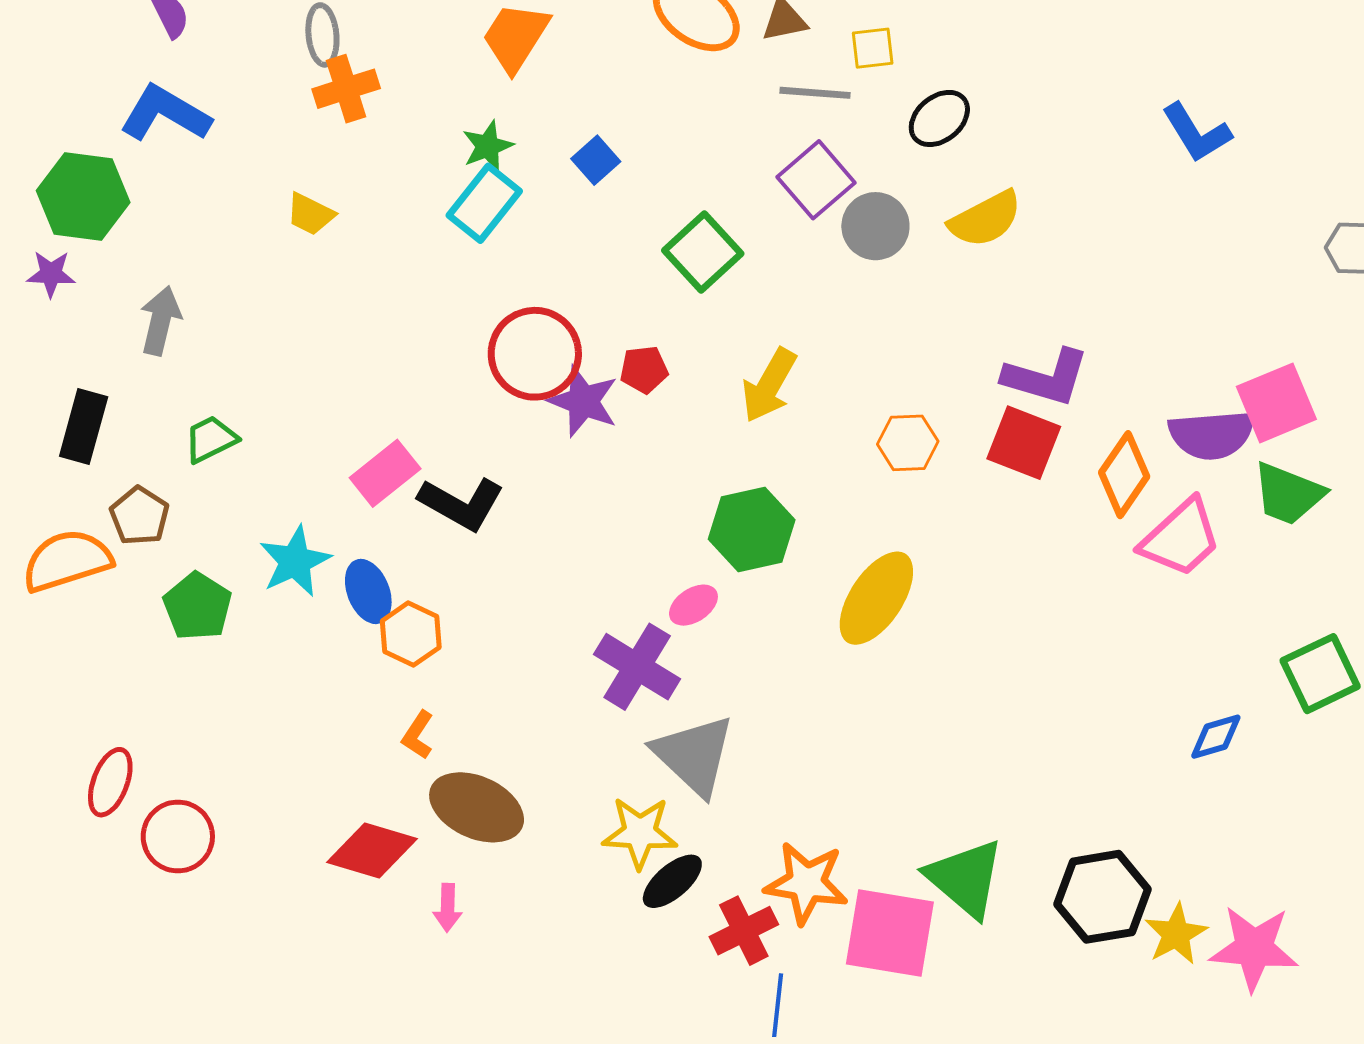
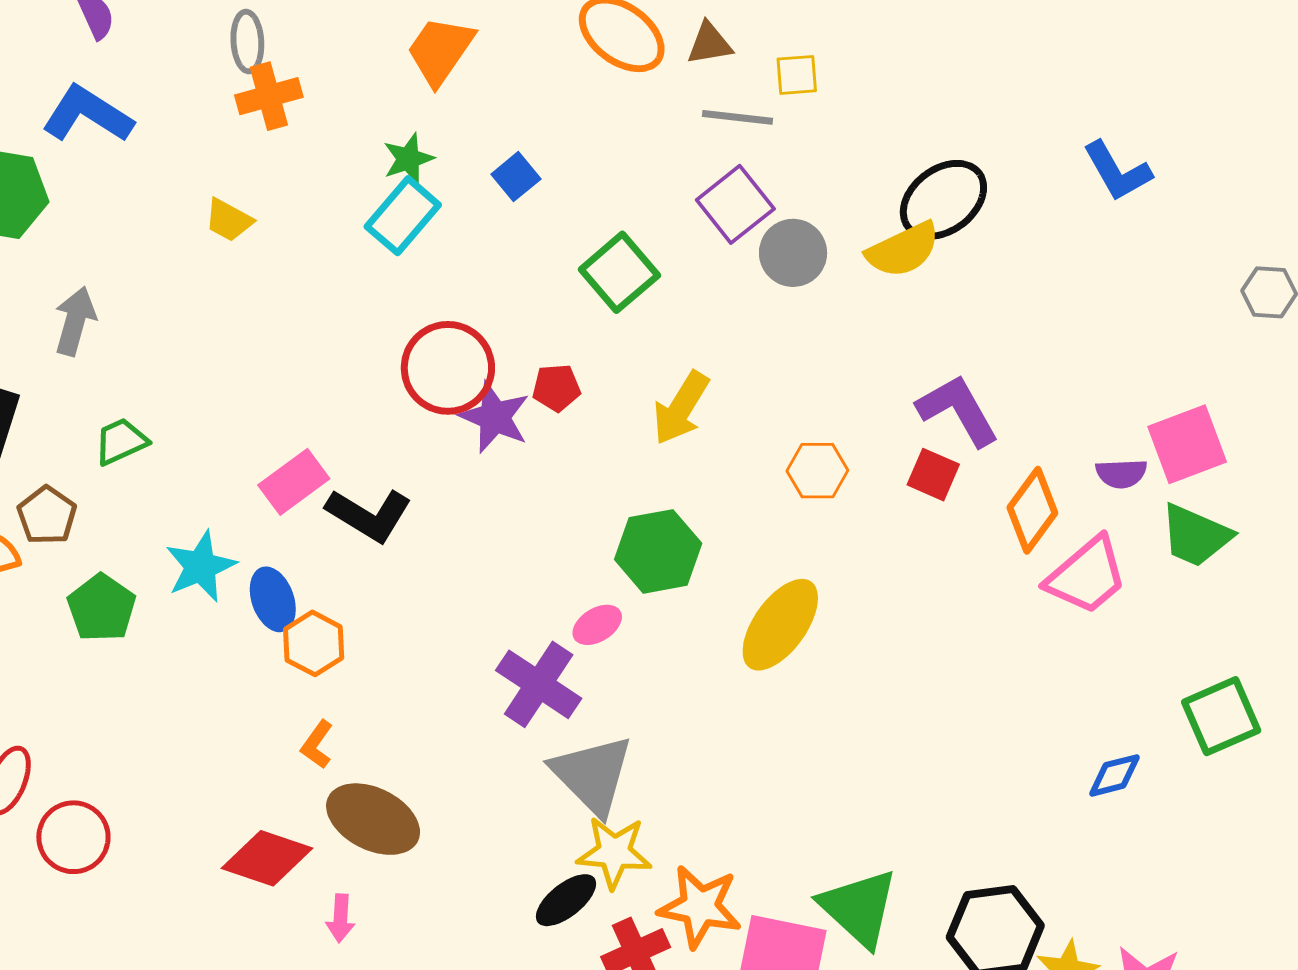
black ellipse: (939, 118) -> (943, 200), moved, size x1.4
purple L-shape: (1046, 377) -> (958, 410), turned -138
purple semicircle: (1212, 435) -> (1121, 474), size x0.6
red square: (1024, 443) -> (933, 475), size x0.7
yellow star: (640, 833) -> (614, 852), moved

